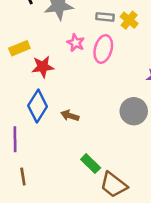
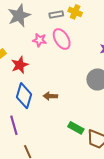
pink ellipse: (103, 49) -> (62, 39), turned -30

